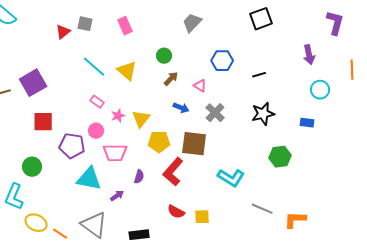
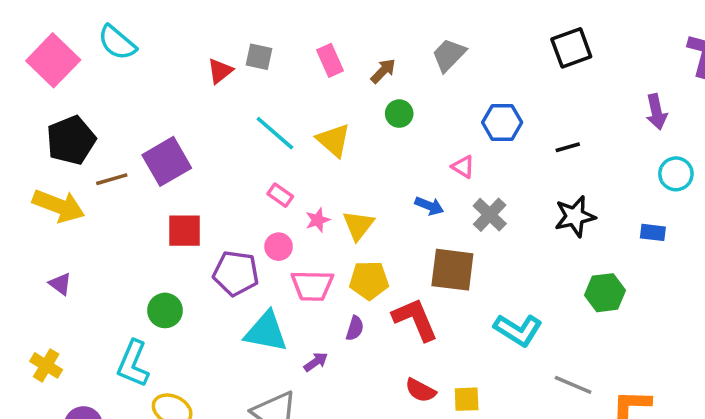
brown arrow: (171, 79) -> (383, 71), moved
yellow pentagon: (159, 142) -> (369, 280), moved
red L-shape: (173, 172) -> (415, 319), turned 116

